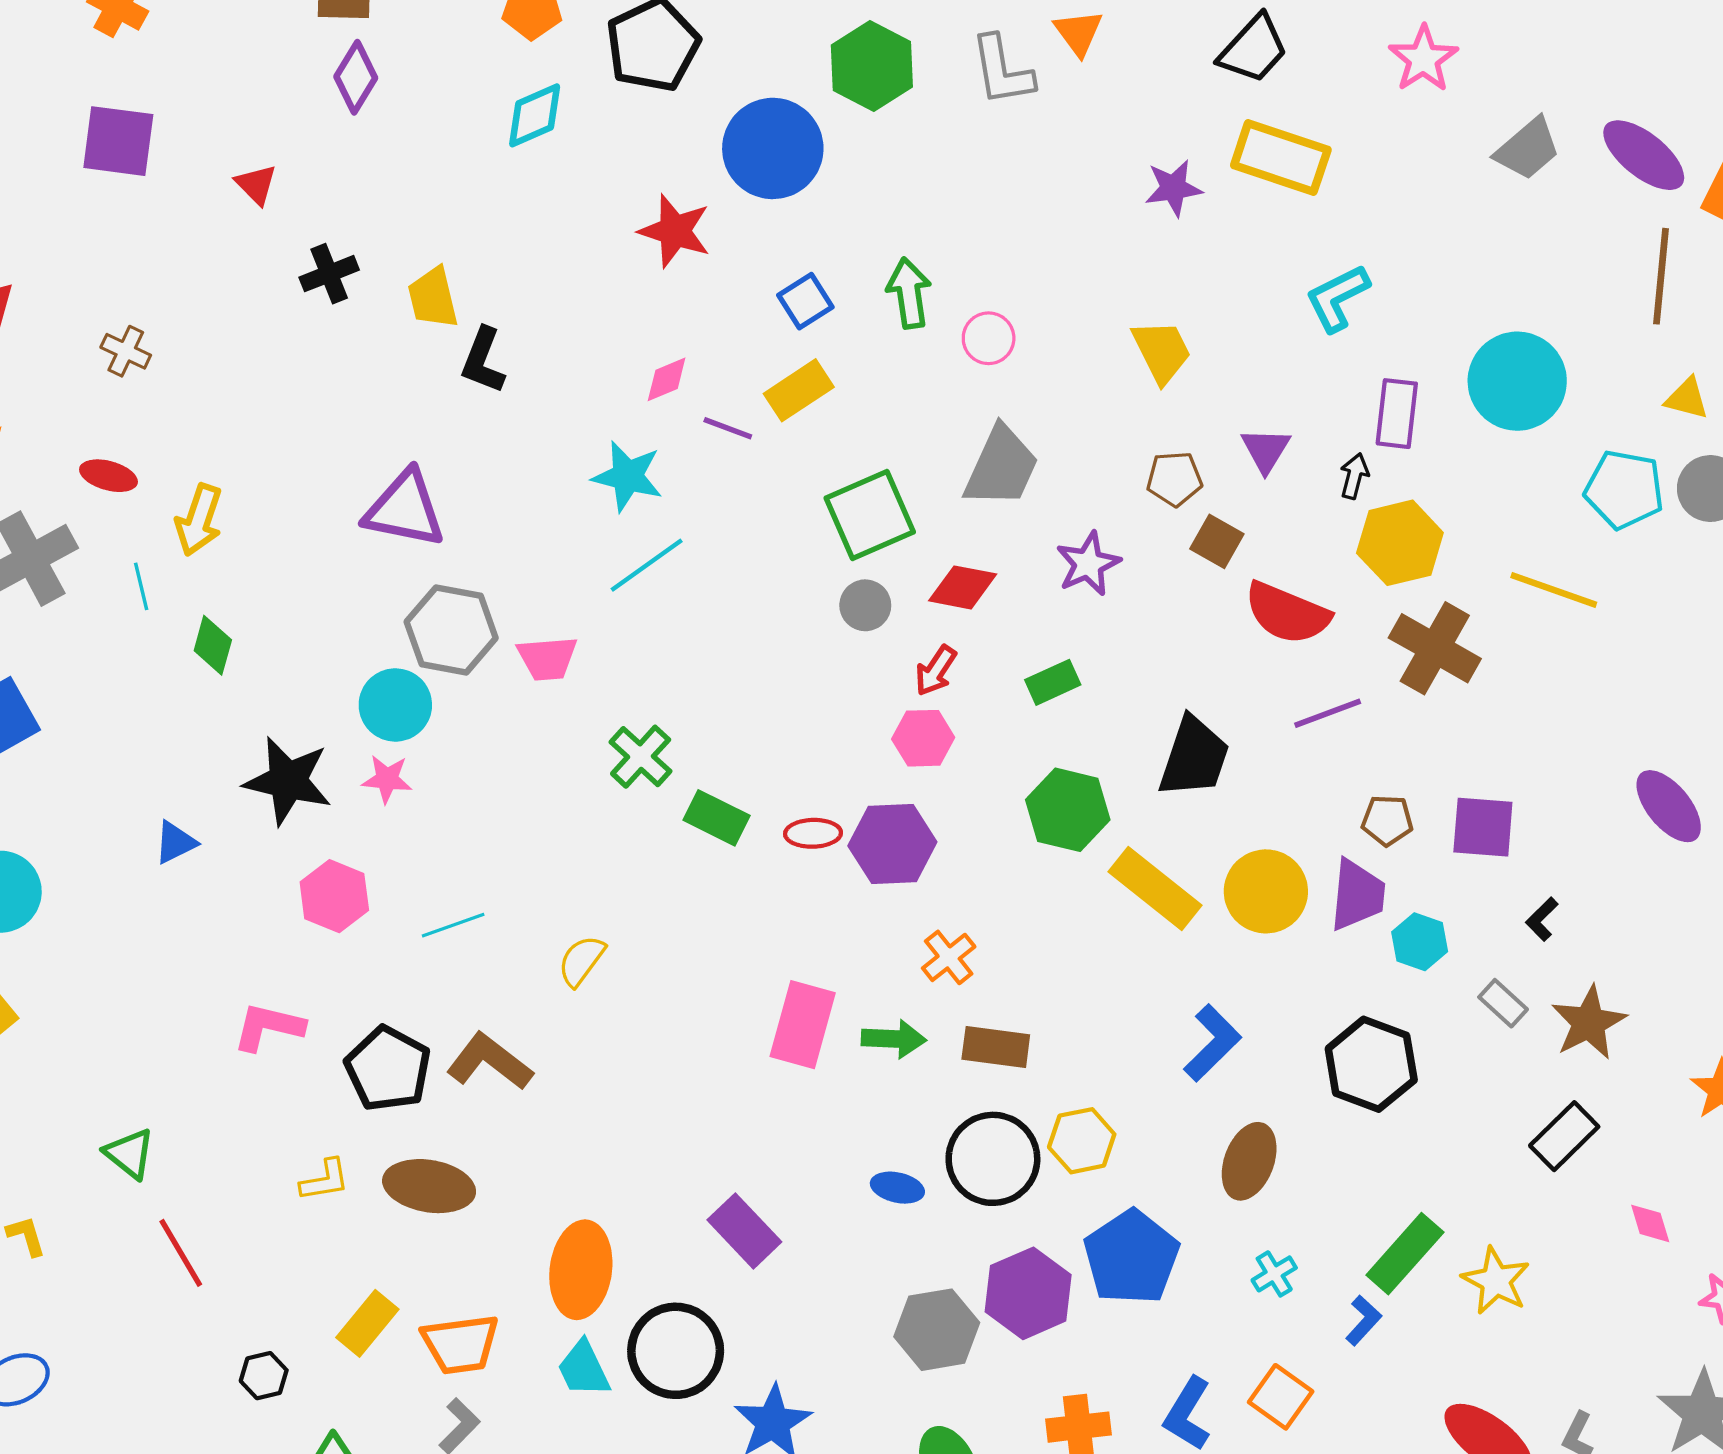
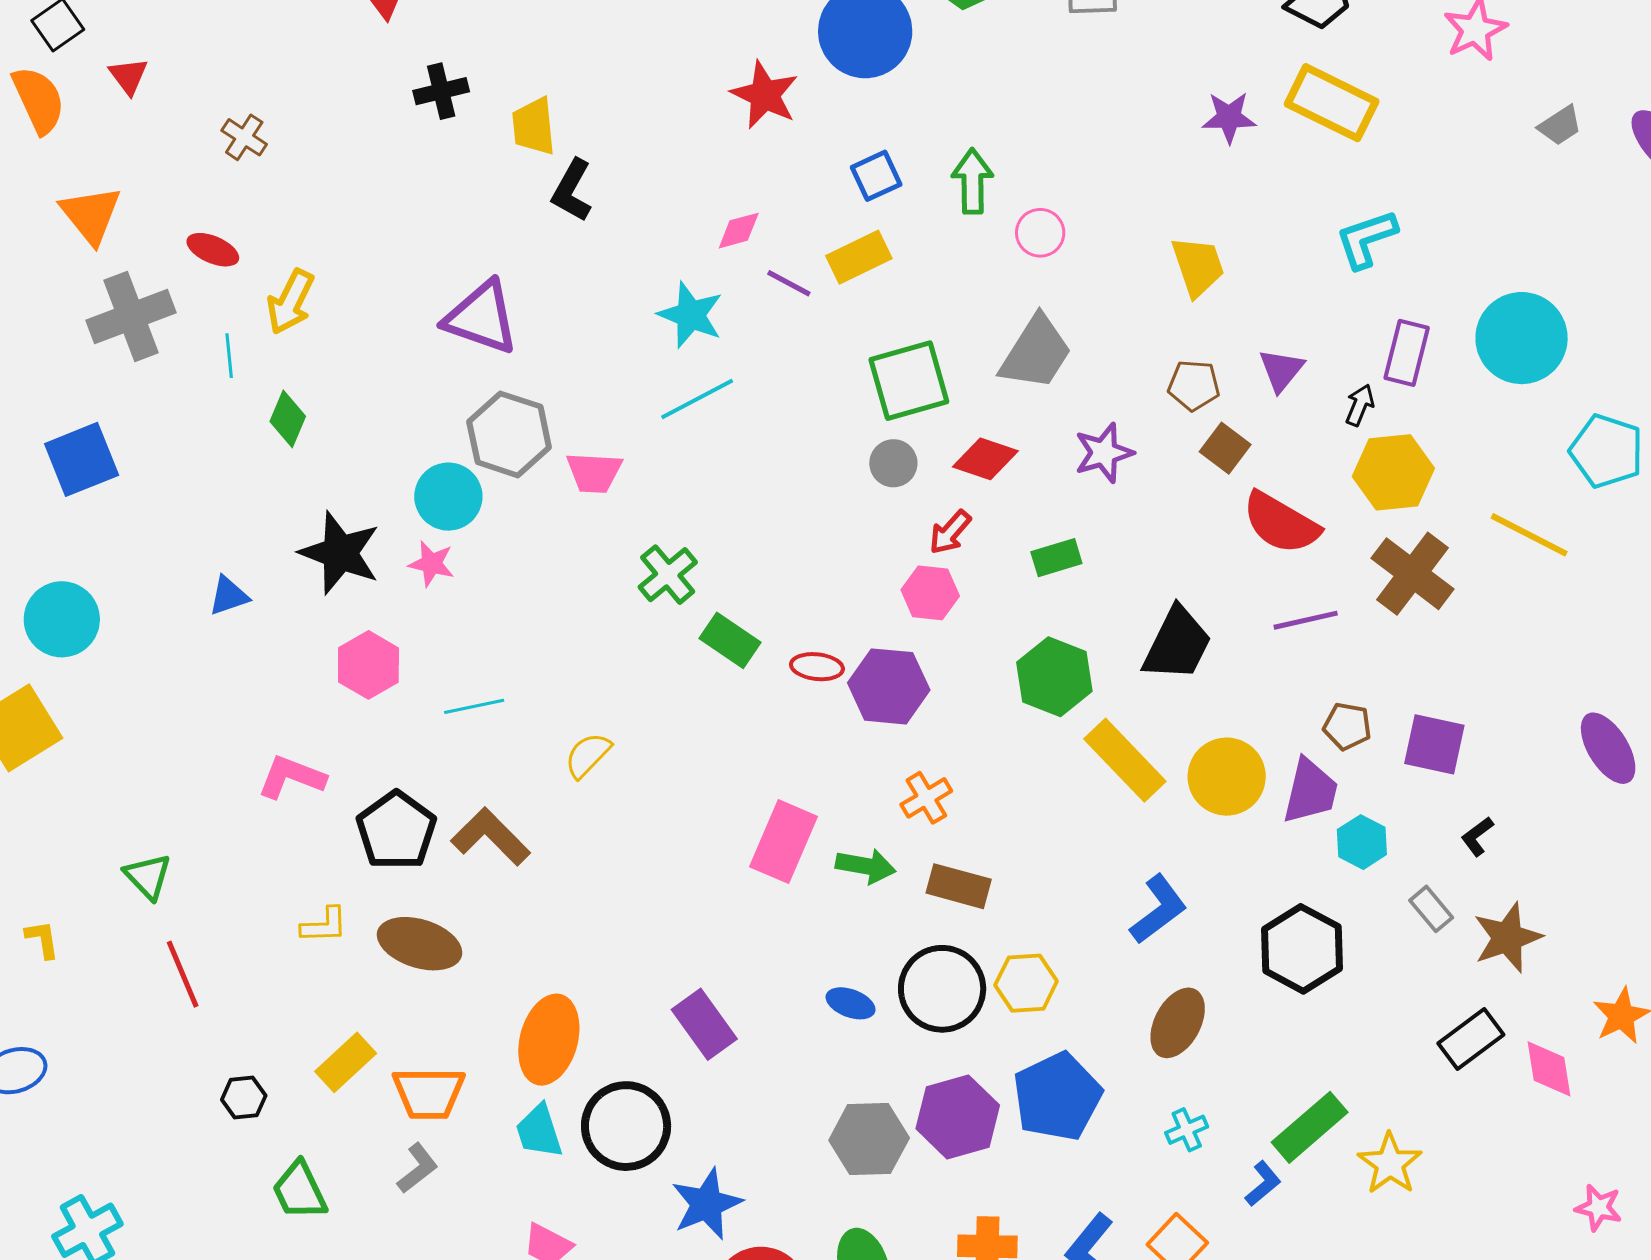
gray trapezoid: (1528, 149) -> (1560, 125), size x0.7
pink diamond: (1650, 1223) -> (1549, 1069), moved, size x1.4

